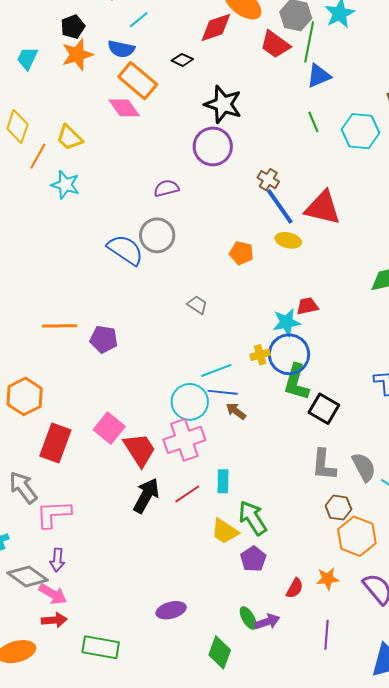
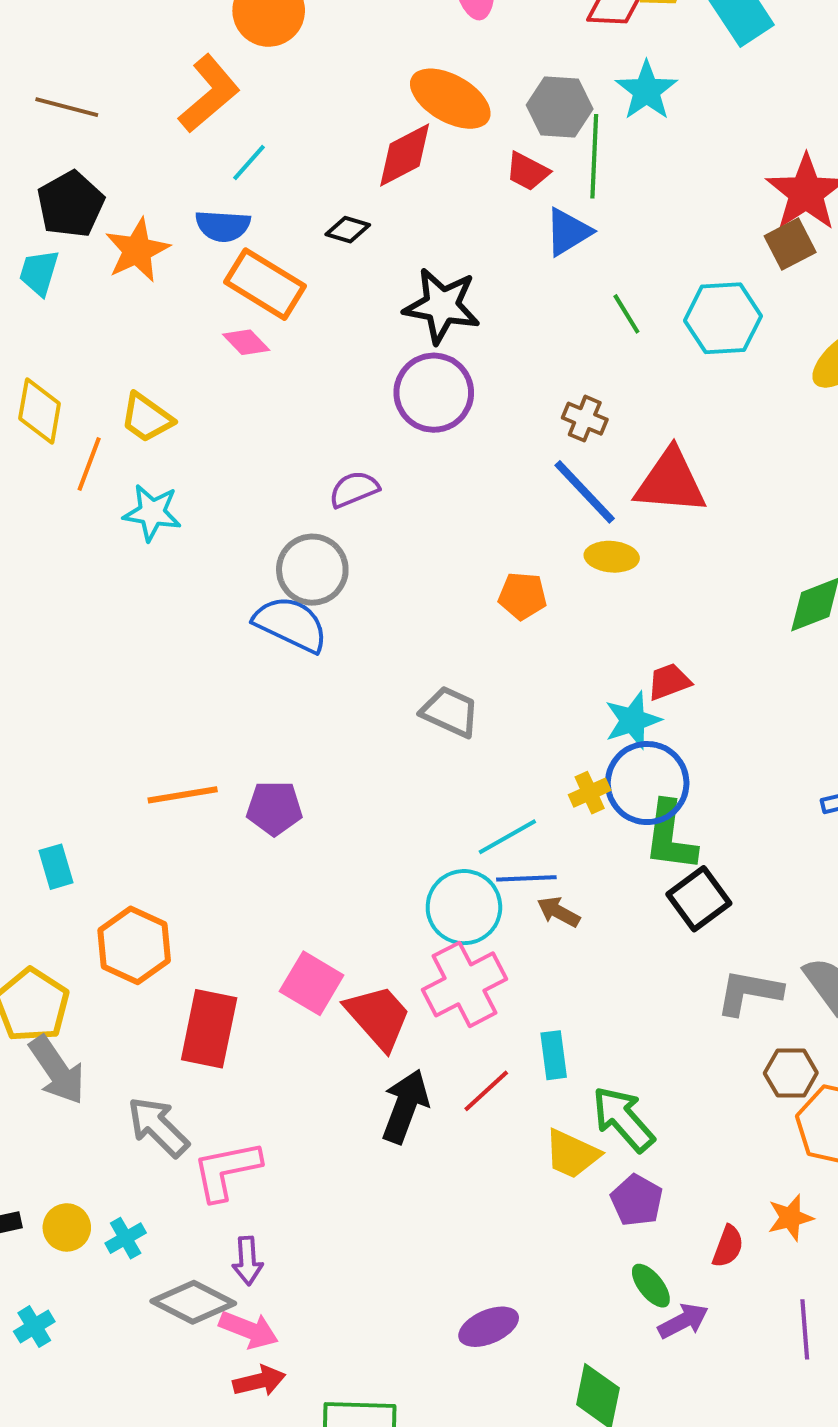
black pentagon: (73, 27) -> (71, 204), moved, size x1.4
red trapezoid: (275, 44) -> (528, 171), size x0.7
blue triangle: (319, 76) -> (568, 232), moved
pink diamond: (124, 108) -> (246, 342), size x0.7
brown cross: (268, 180) -> (585, 419), moved
gray circle: (157, 235) -> (312, 570), moved
gray trapezoid: (197, 305) -> (450, 712), size x1.4
black square: (324, 409) -> (699, 899), moved, turned 32
gray L-shape: (324, 465) -> (749, 992), turned 104
green ellipse: (248, 618) -> (651, 1286), moved

